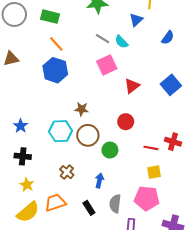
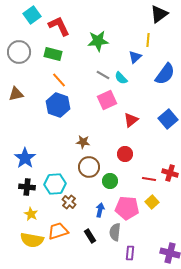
blue semicircle: (168, 38) -> (165, 74), size x1.6
blue star: (21, 126) -> (25, 158), size x1.5
cyan hexagon: (61, 131) -> (55, 184), moved
yellow square: (154, 172) -> (152, 202), turned -32
pink pentagon: (147, 198) -> (127, 208), moved
yellow semicircle: (28, 212) -> (32, 240), turned 50

